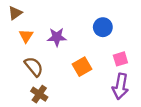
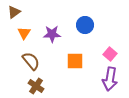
blue circle: (103, 27) -> (85, 25), moved
pink square: (120, 59) -> (110, 54), turned -32
orange square: (82, 67) -> (75, 61), turned 30

